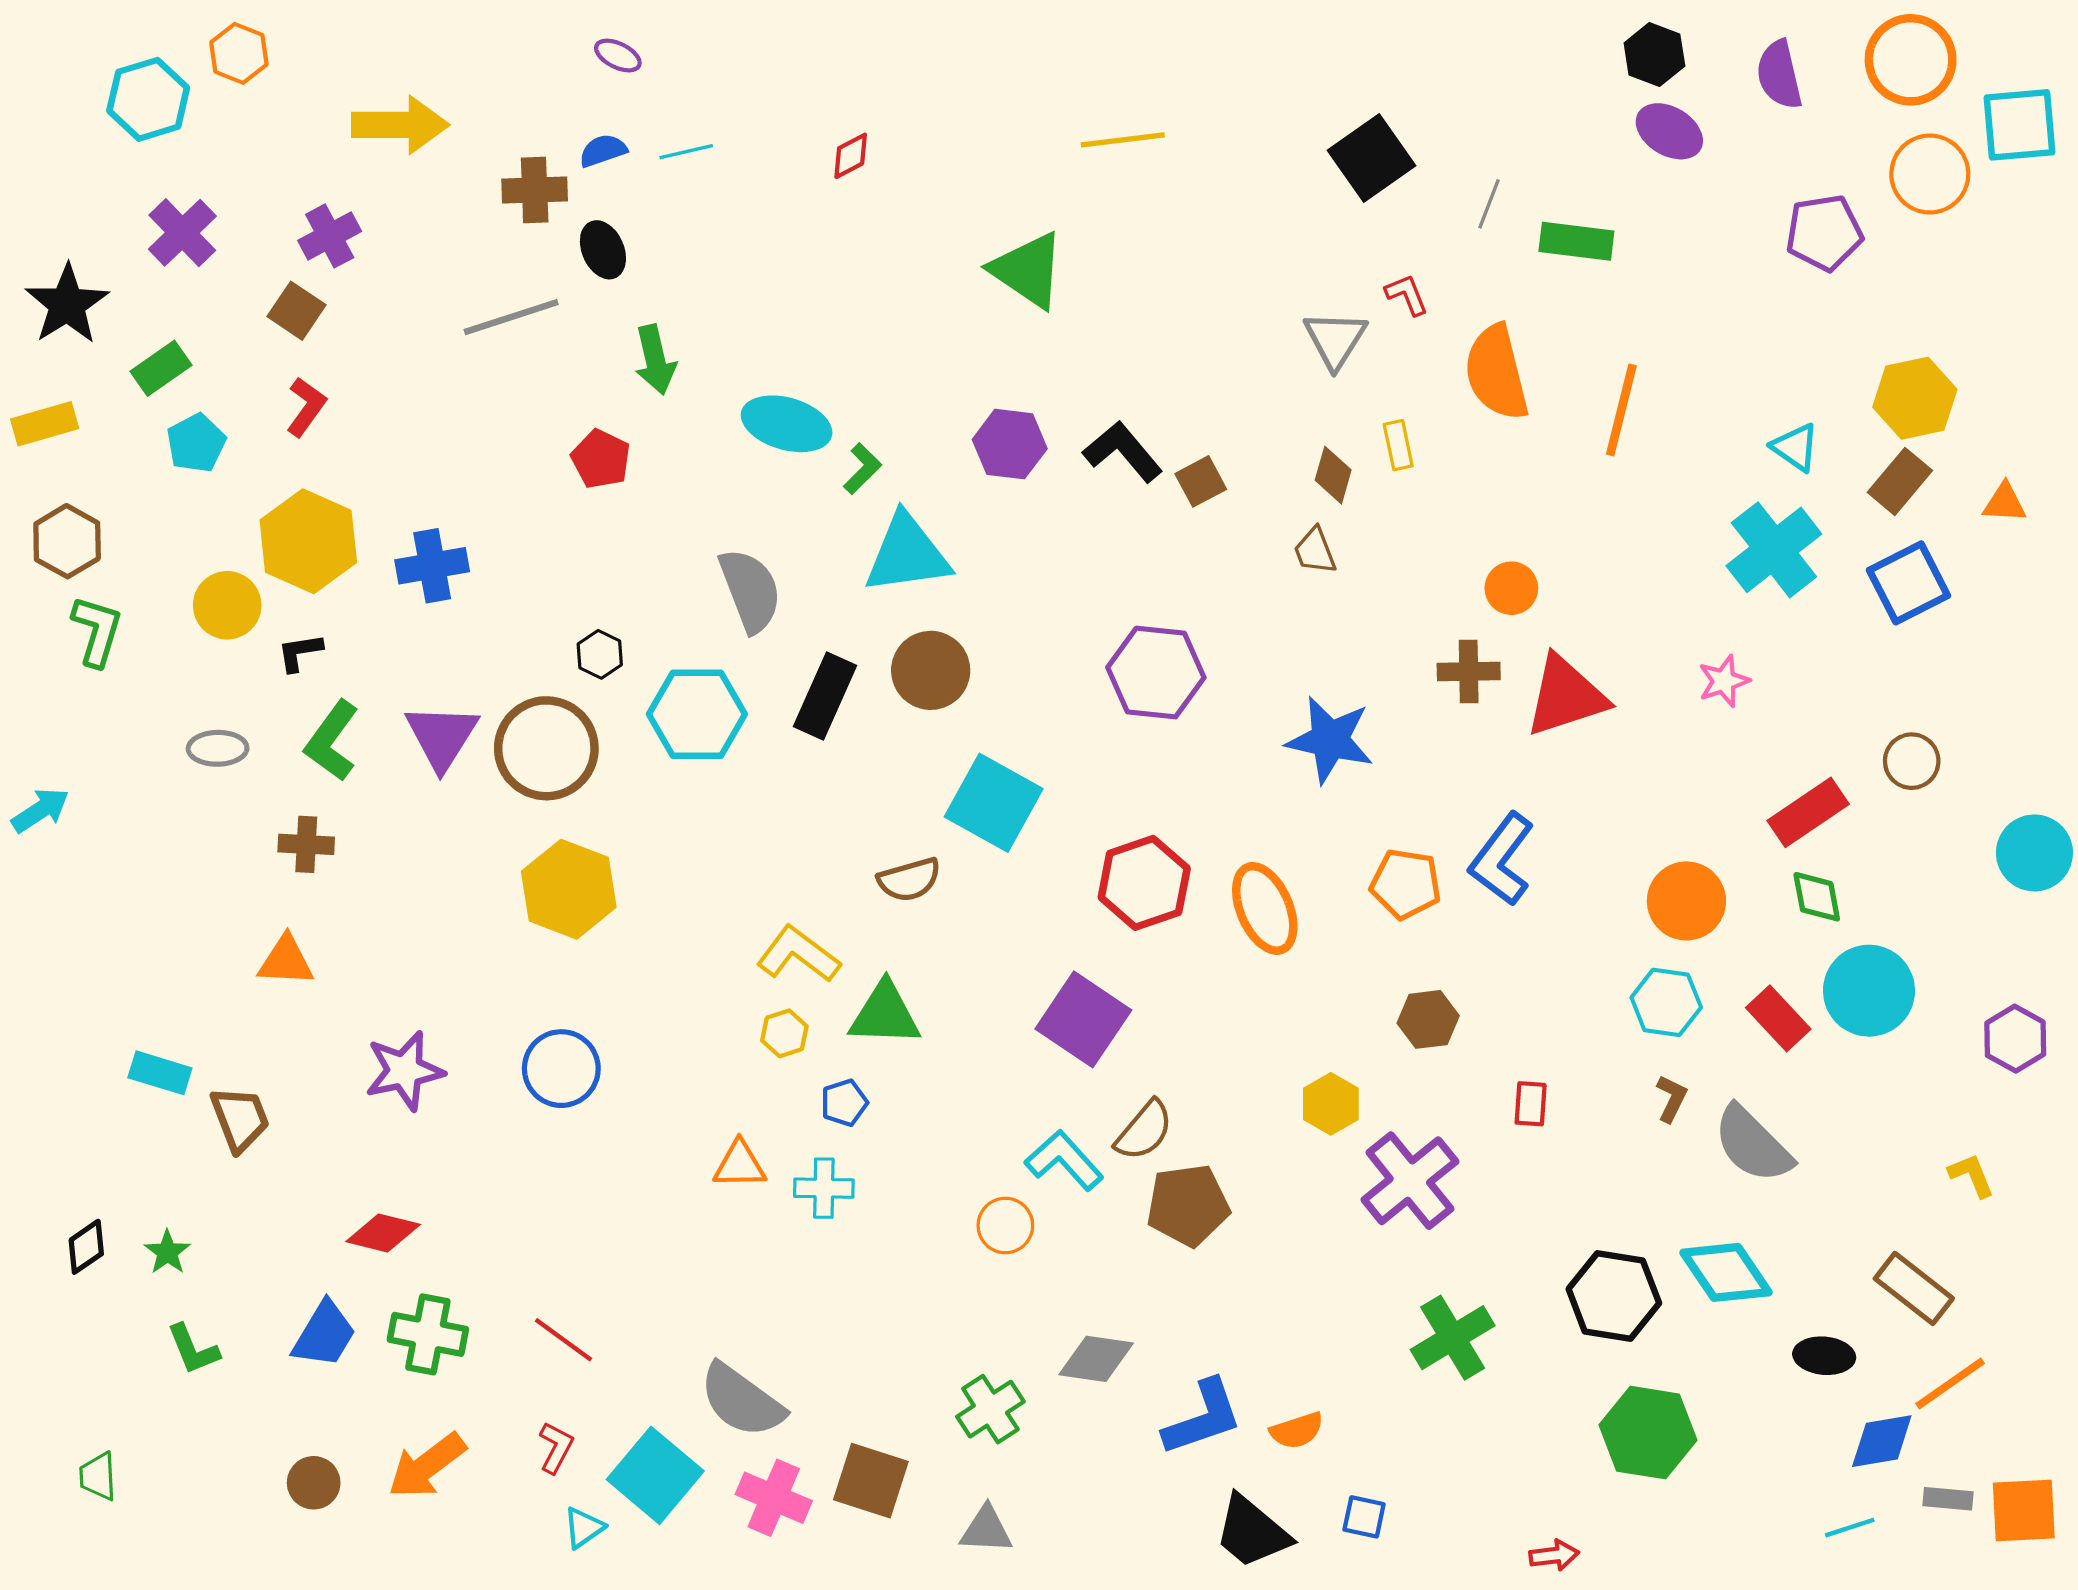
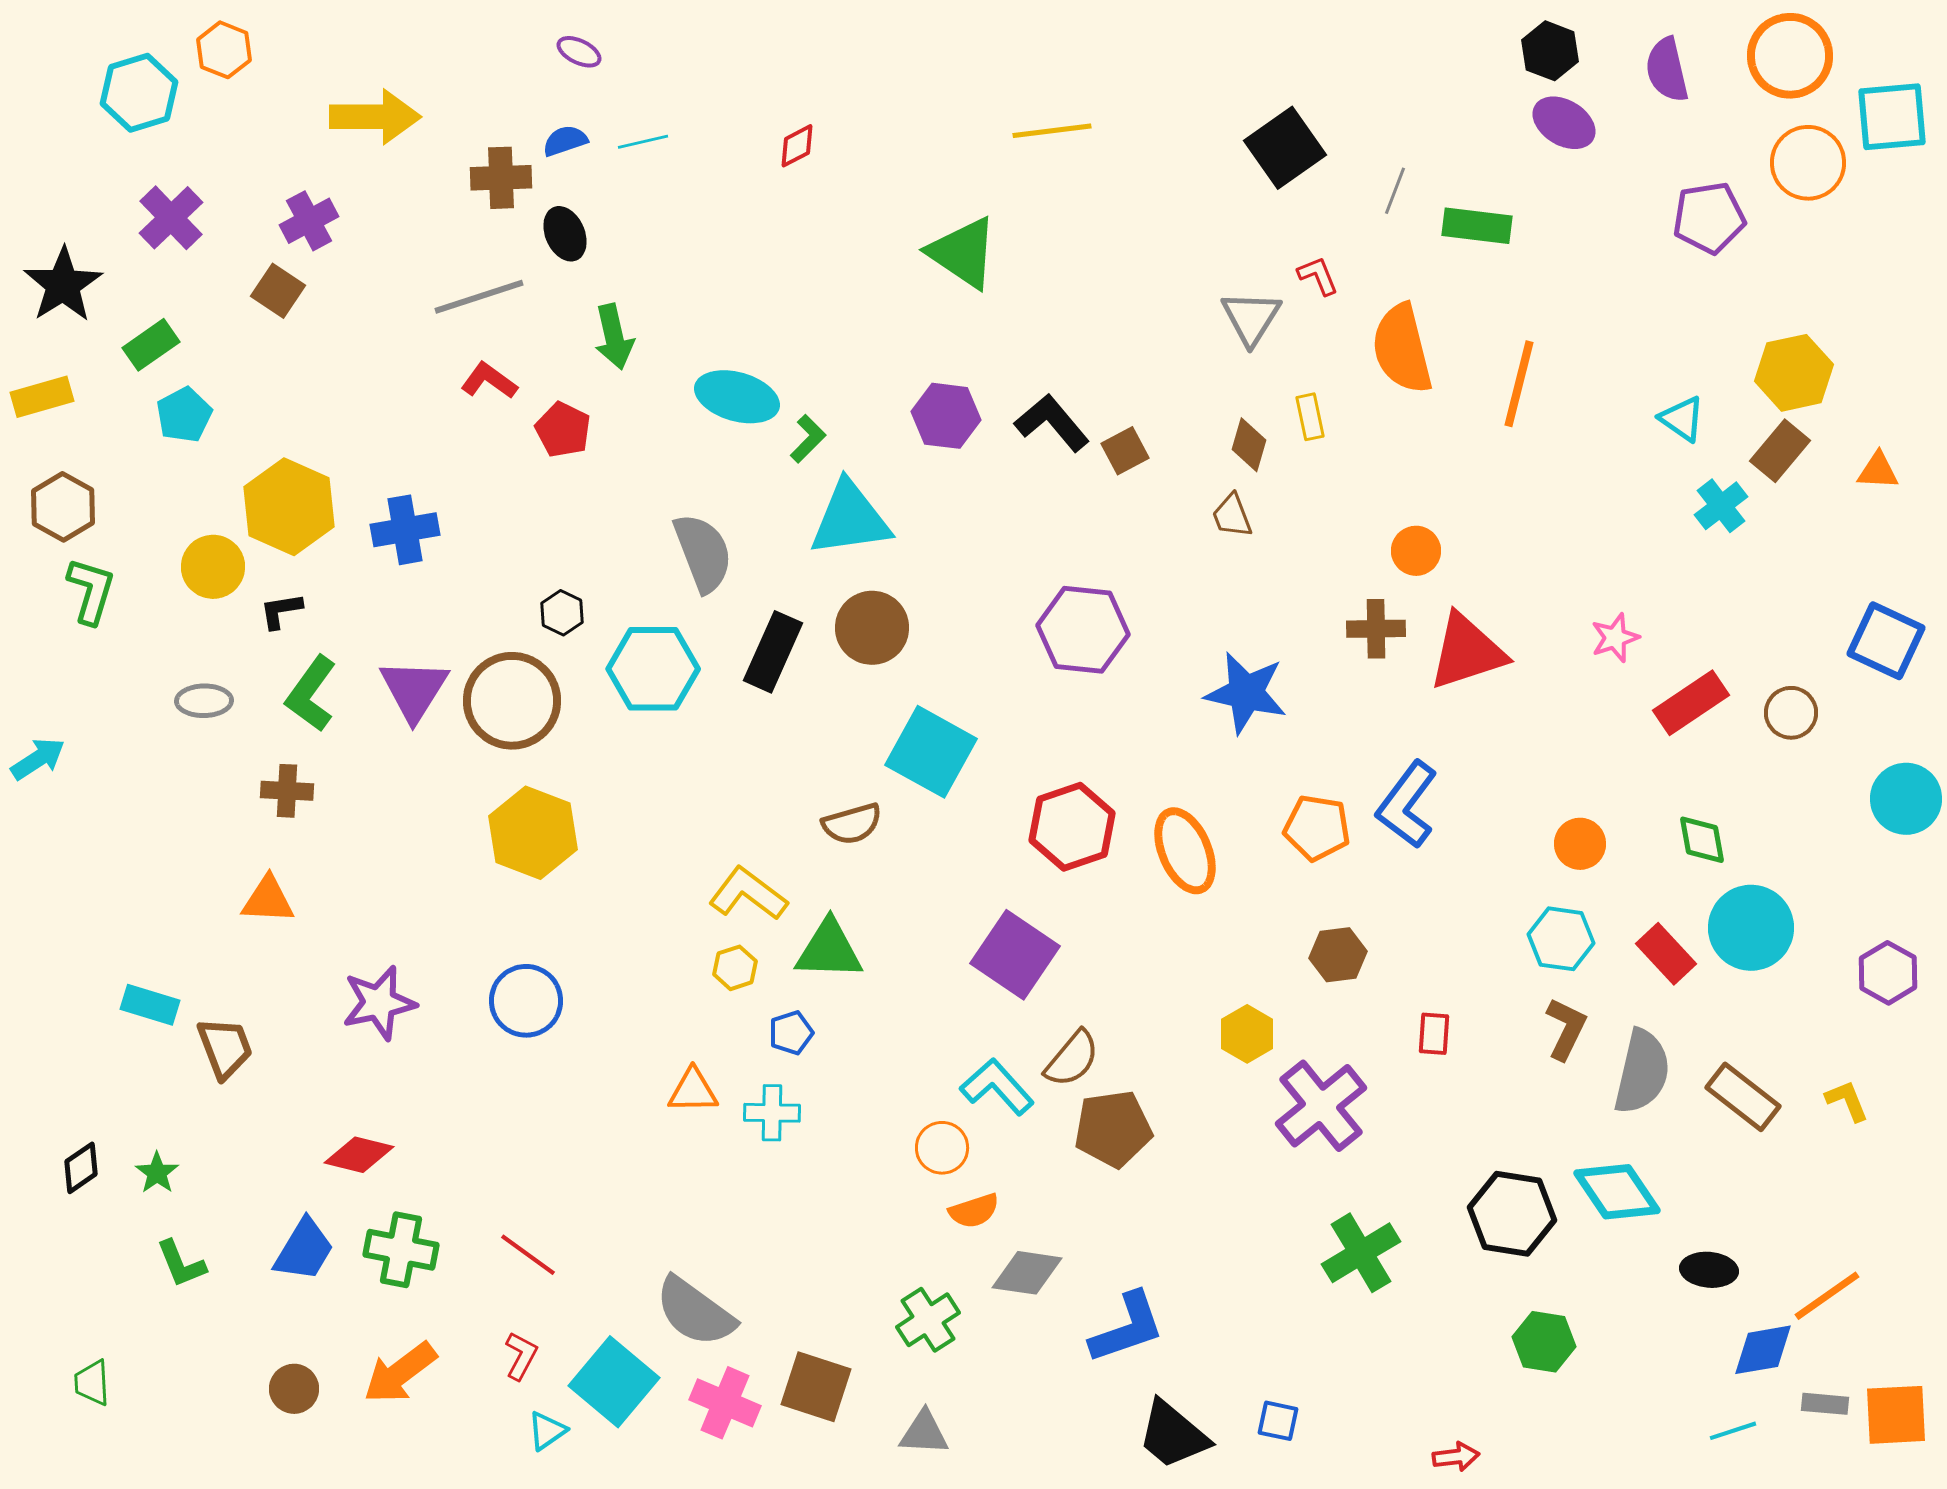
red L-shape: (306, 407) -> (489, 381), moved, turned -90
cyan cross: (1774, 550) -> (1721, 506), moved, size x0.6
blue square: (1908, 583) -> (1886, 641), moved, turned -38
red rectangle: (1808, 812) -> (1691, 703), moved
orange circle: (1686, 901) -> (1580, 844), size x0.7
brown L-shape: (1671, 1098) -> (1566, 1029), size x1.4
gray semicircle: (1753, 1144) -> (1642, 1072), turned -122
brown rectangle: (1914, 1288) -> (1743, 1097), moved
orange semicircle: (1297, 1430) -> (974, 1211), moved
green hexagon: (1648, 1433) -> (1544, 1342), size x0.7

